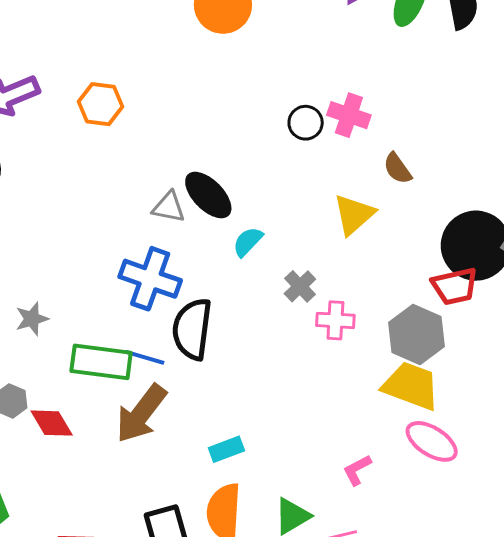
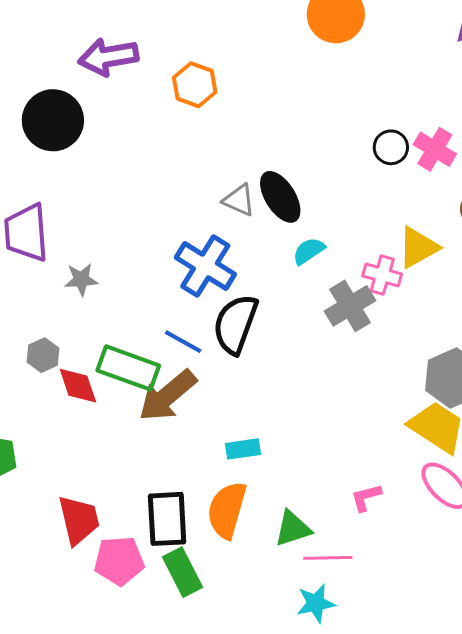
gray cross: (300, 286) -> (350, 306), size x1.5
pink cross: (335, 320) -> (382, 275), moved
green rectangle: (101, 362) -> (128, 368), moved

